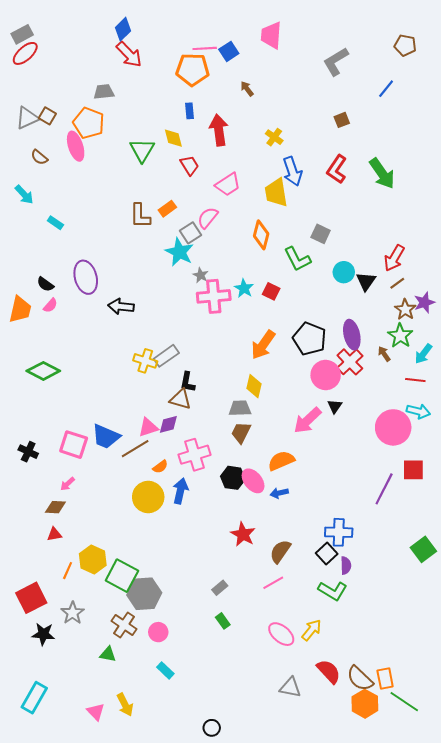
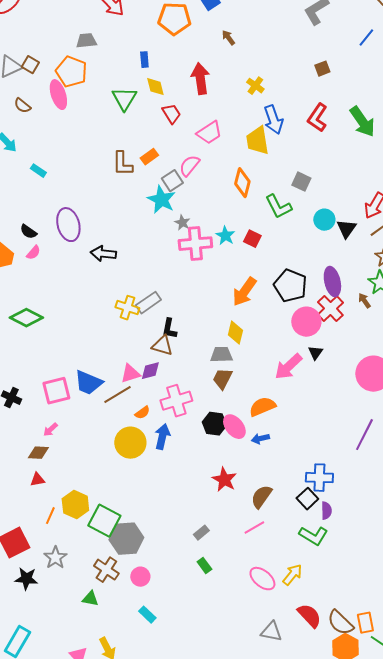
blue rectangle: (190, 111) -> (144, 60), moved
pink square: (74, 445) -> (56, 391), turned -32

